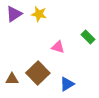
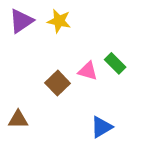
green rectangle: (88, 37) -> (115, 63), moved
brown square: (38, 73) -> (58, 83), moved, size x0.7

